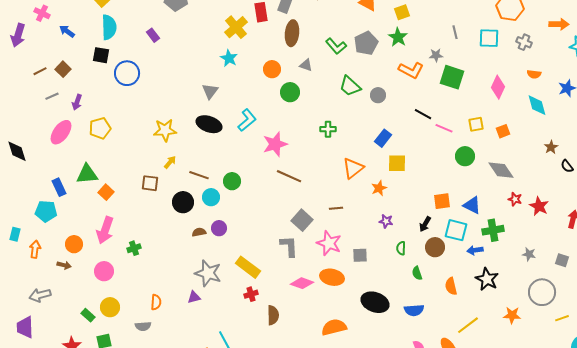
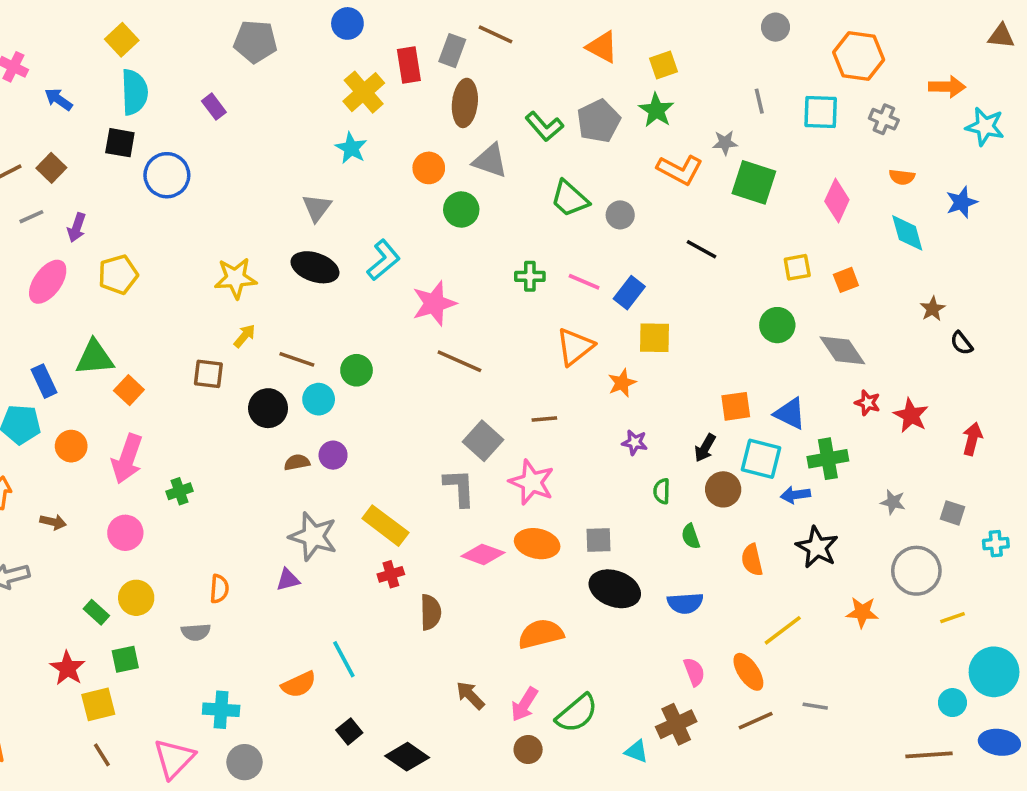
gray triangle: (306, 65) -> (490, 161), size x1.5
pink line: (444, 128) -> (584, 282), moved
orange circle: (74, 244) -> (71, 446), moved
gray square: (360, 255) -> (599, 540), moved

